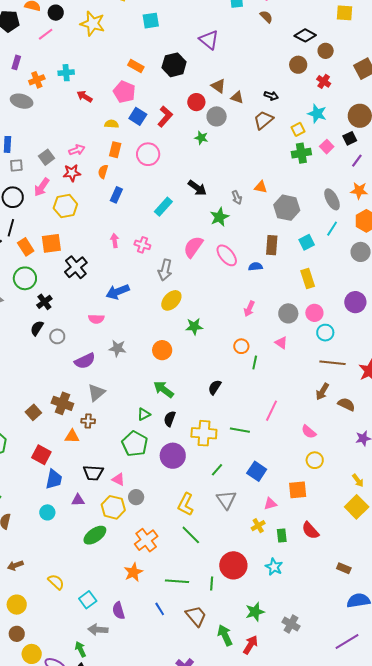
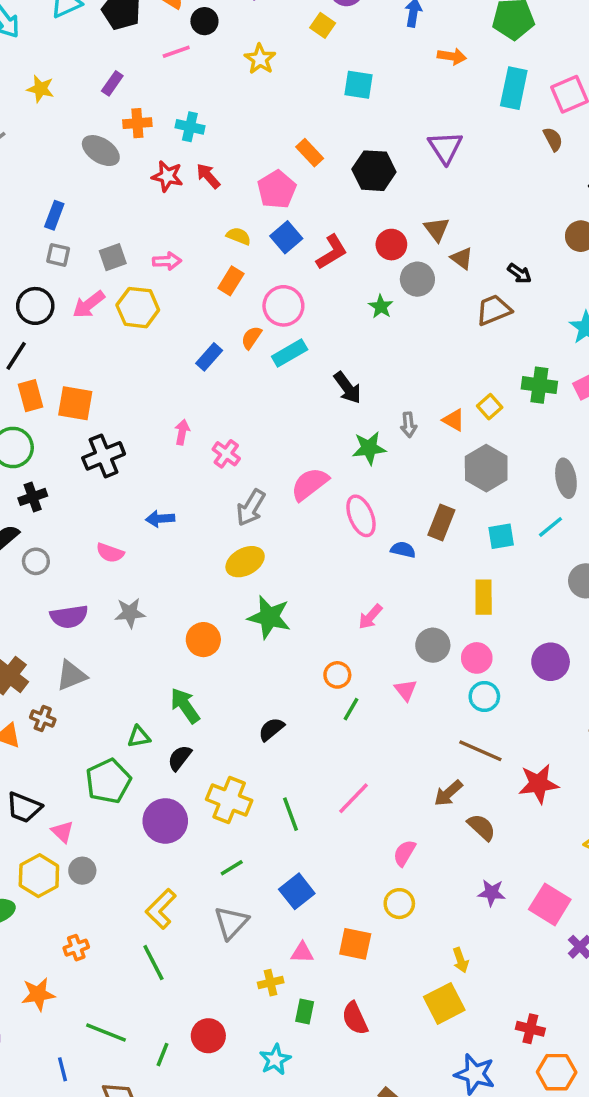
yellow star: (93, 24) -> (260, 59), size x0.7
yellow square: (298, 129) -> (490, 407), moved, turned -32
orange semicircle: (103, 172) -> (251, 338), moved
red star: (72, 173) -> (167, 176), moved
yellow hexagon: (65, 206) -> (138, 308), moved
cyan rectangle: (163, 207) -> (290, 353), moved
blue arrow: (118, 292) -> (160, 519), size x0.7
green star: (194, 327) -> (269, 617), size x1.4
gray star: (117, 348) -> (130, 613), turned -30
green line: (240, 430) -> (291, 814), turned 42
pink semicircle: (309, 432) -> (404, 853), turned 63
orange cross: (146, 540) -> (76, 948), size x0.6
red circle: (233, 565) -> (208, 1036), size x0.7

